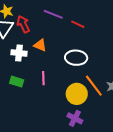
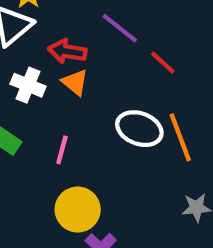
red arrow: (23, 24) -> (67, 51), moved, turned -72
orange line: (94, 86) -> (180, 137), moved
yellow circle: (77, 94) -> (78, 210), moved

